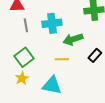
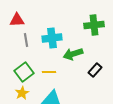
yellow line: (62, 59) -> (49, 72), moved

